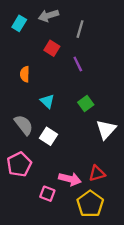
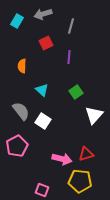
red square: (52, 48) -> (46, 43), turned 32
purple line: (78, 64) -> (69, 57), turned 32
pink square: (47, 194) -> (42, 190), moved
yellow pentagon: (90, 204) -> (80, 181), turned -30

